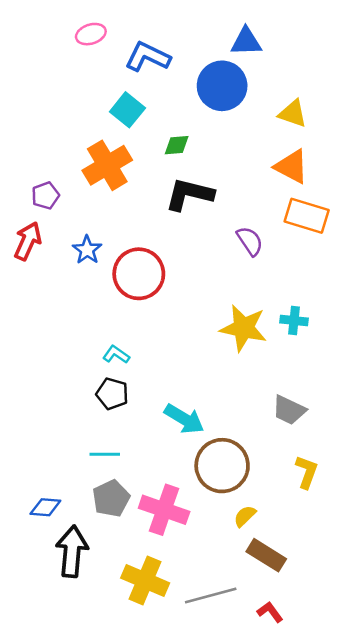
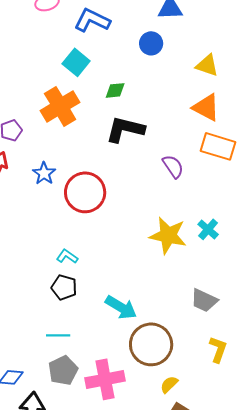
blue circle: (222, 86) -> (151, 43), size x0.6
cyan cross: (294, 320) -> (208, 229), turned 35
pink cross: (164, 510) -> (105, 379), turned -30

